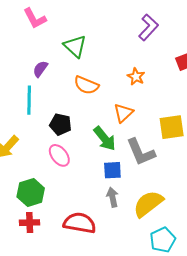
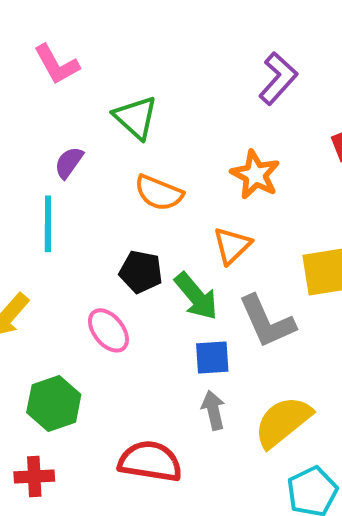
orange star: (136, 77) -> (255, 175), size x1.4
black pentagon: (60, 124) -> (141, 272), moved
red cross: (30, 223) -> (34, 476), moved

